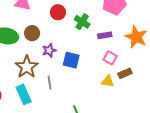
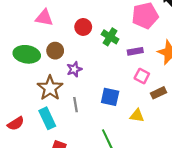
blue square: (71, 60) -> (110, 97), moved
yellow triangle: (108, 81) -> (137, 116), moved

